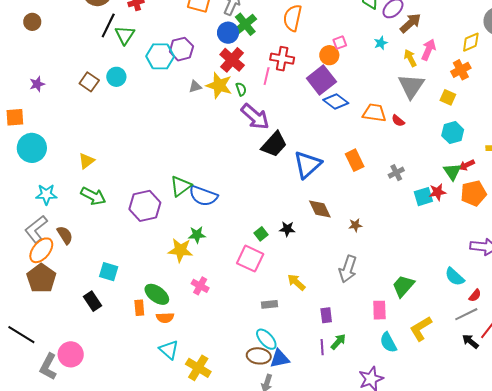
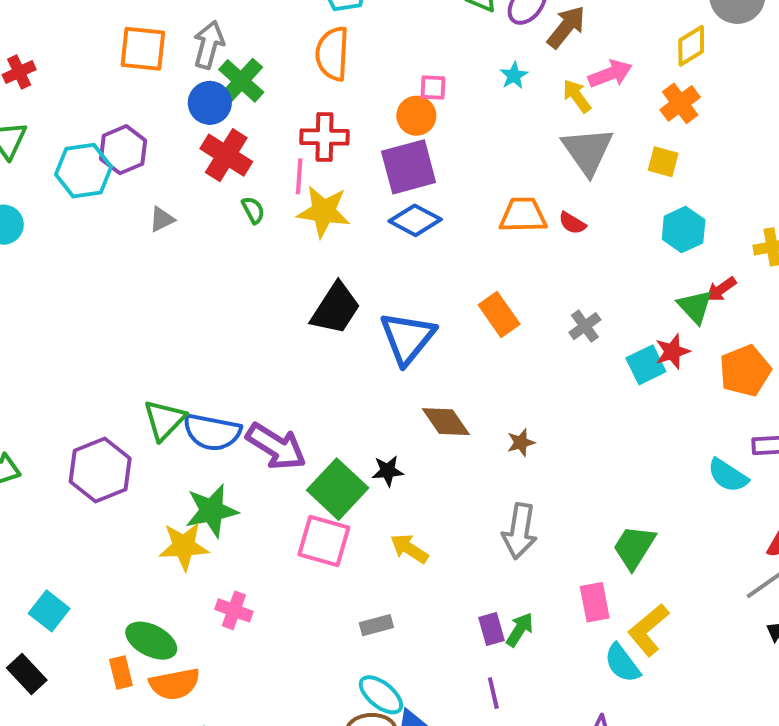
pink square: (340, 43) -> (433, 88), turned 32
pink arrow: (429, 50) -> (610, 74), turned 55
purple square: (321, 80) -> (409, 167), turned 32
yellow star: (219, 85) -> (324, 211), moved
blue diamond: (336, 101) -> (415, 220), moved
purple arrow: (255, 117) -> (276, 446), moved
orange pentagon: (474, 193) -> (745, 371), moved
green square: (261, 234) -> (338, 489), size x2.0
green star: (197, 235) -> (212, 511), size x1.5
cyan square: (109, 272) -> (49, 611), turned 30
cyan semicircle: (455, 277) -> (728, 475), moved
yellow arrow: (296, 282) -> (409, 549), moved
orange semicircle: (165, 318) -> (175, 684), size x1.4
yellow L-shape: (421, 329) -> (648, 630), moved
green arrow: (338, 342) -> (520, 630), moved

